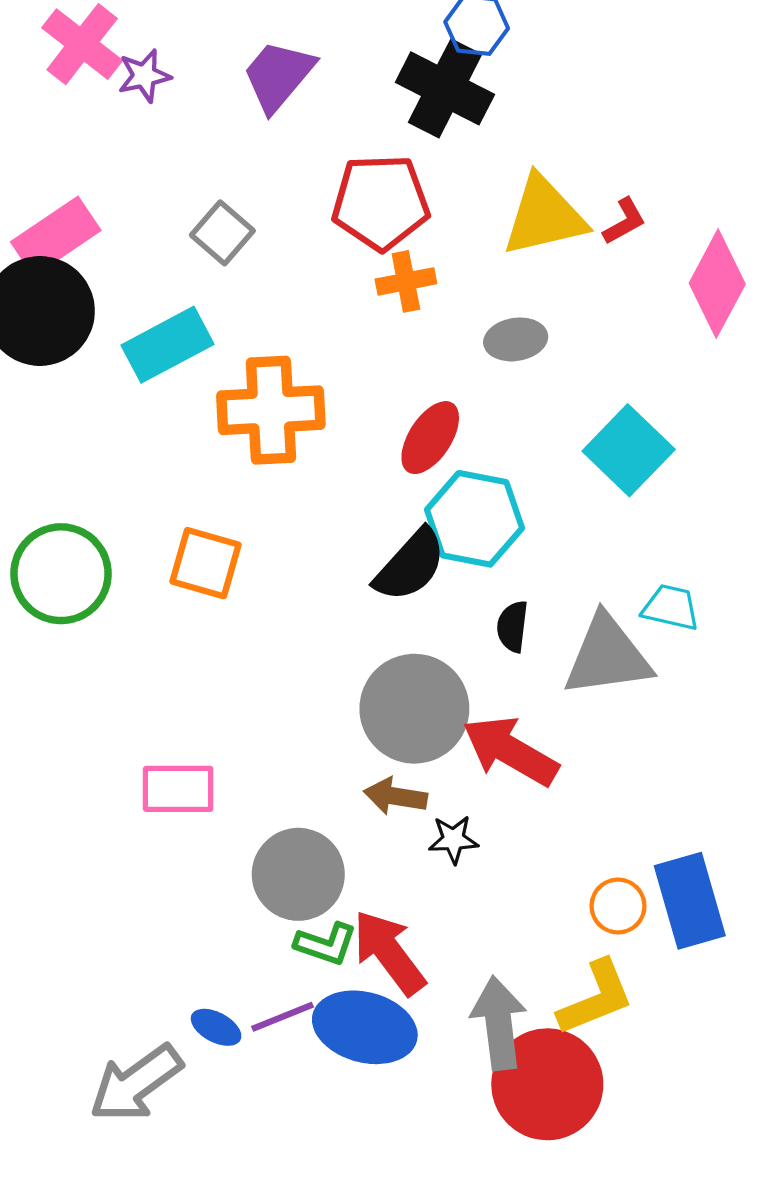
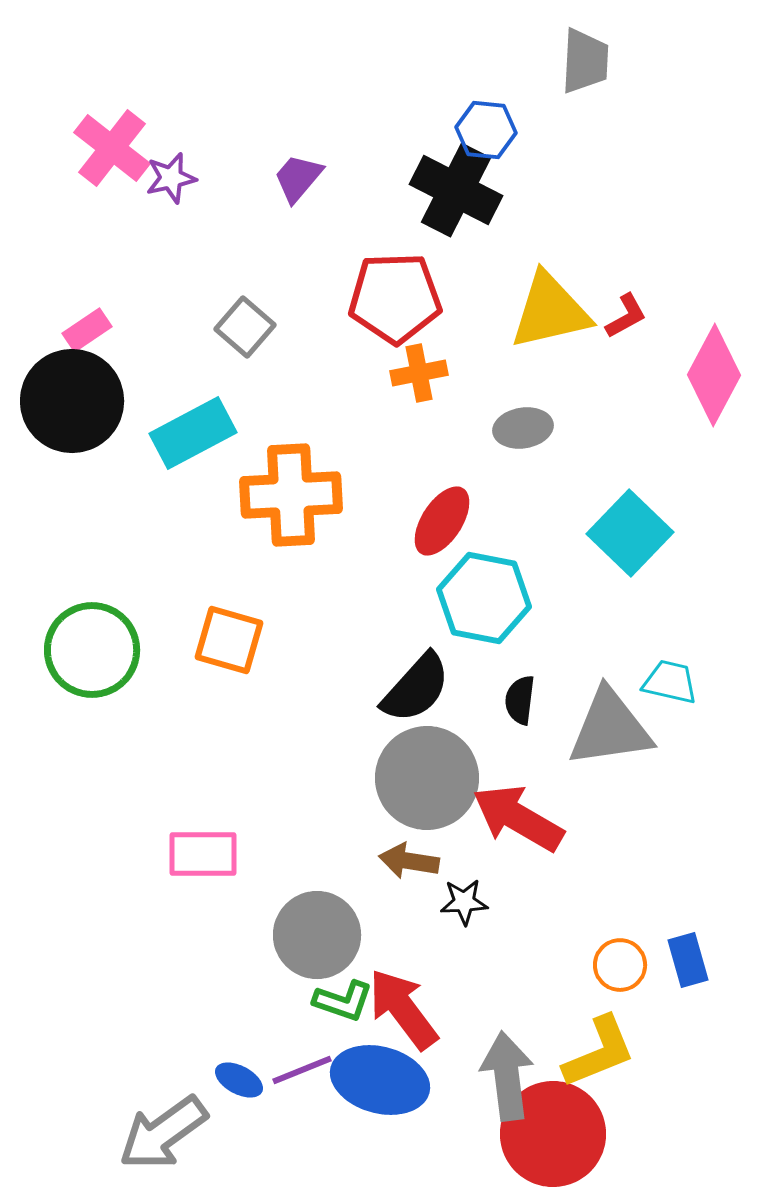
purple trapezoid: (278, 76) -> (298, 178), size x0.7
pink rectangle: (56, 236) -> (87, 330), size x0.6
black semicircle: (410, 565) -> (416, 688), moved
blue rectangle: (690, 901) -> (688, 960), size x0.6

